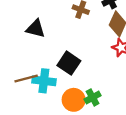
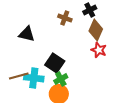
green cross: (93, 97) -> (61, 79), moved

